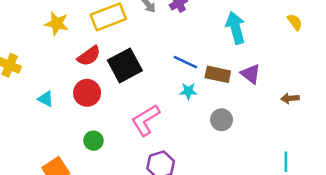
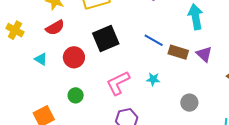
red semicircle: (89, 56) -> (55, 28), moved
cyan star: (188, 91) -> (153, 79), moved
gray circle: (222, 120) -> (189, 103), moved

